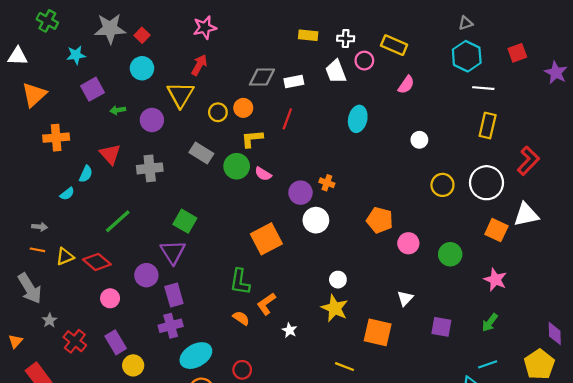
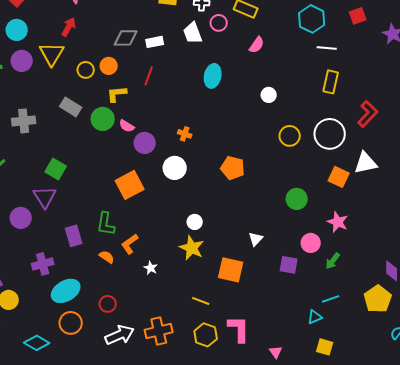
purple circle: (152, 120) -> (22, 61), moved
purple circle: (300, 193) -> (145, 143), moved
pink circle: (408, 243) -> (311, 243), moved
purple rectangle: (174, 295) -> (74, 236), moved

